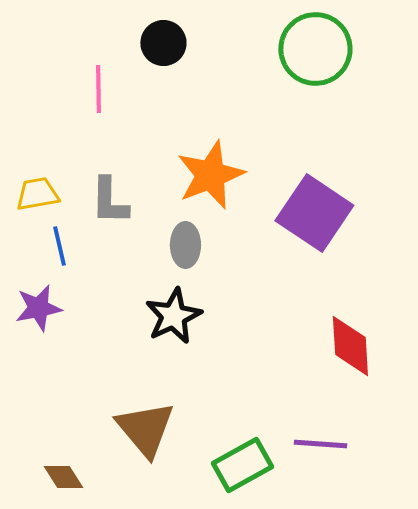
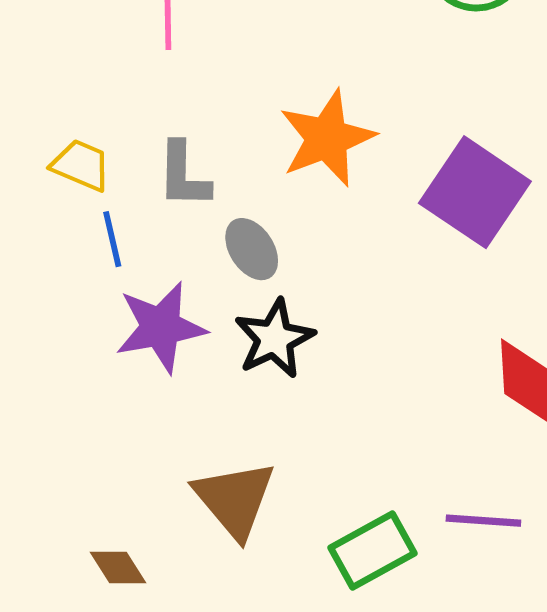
yellow trapezoid: (37, 194) -> (81, 165), turned 33
gray ellipse: (185, 245) -> (252, 249), moved, turned -33
purple star: (38, 308) -> (161, 327), moved, size x1.4

